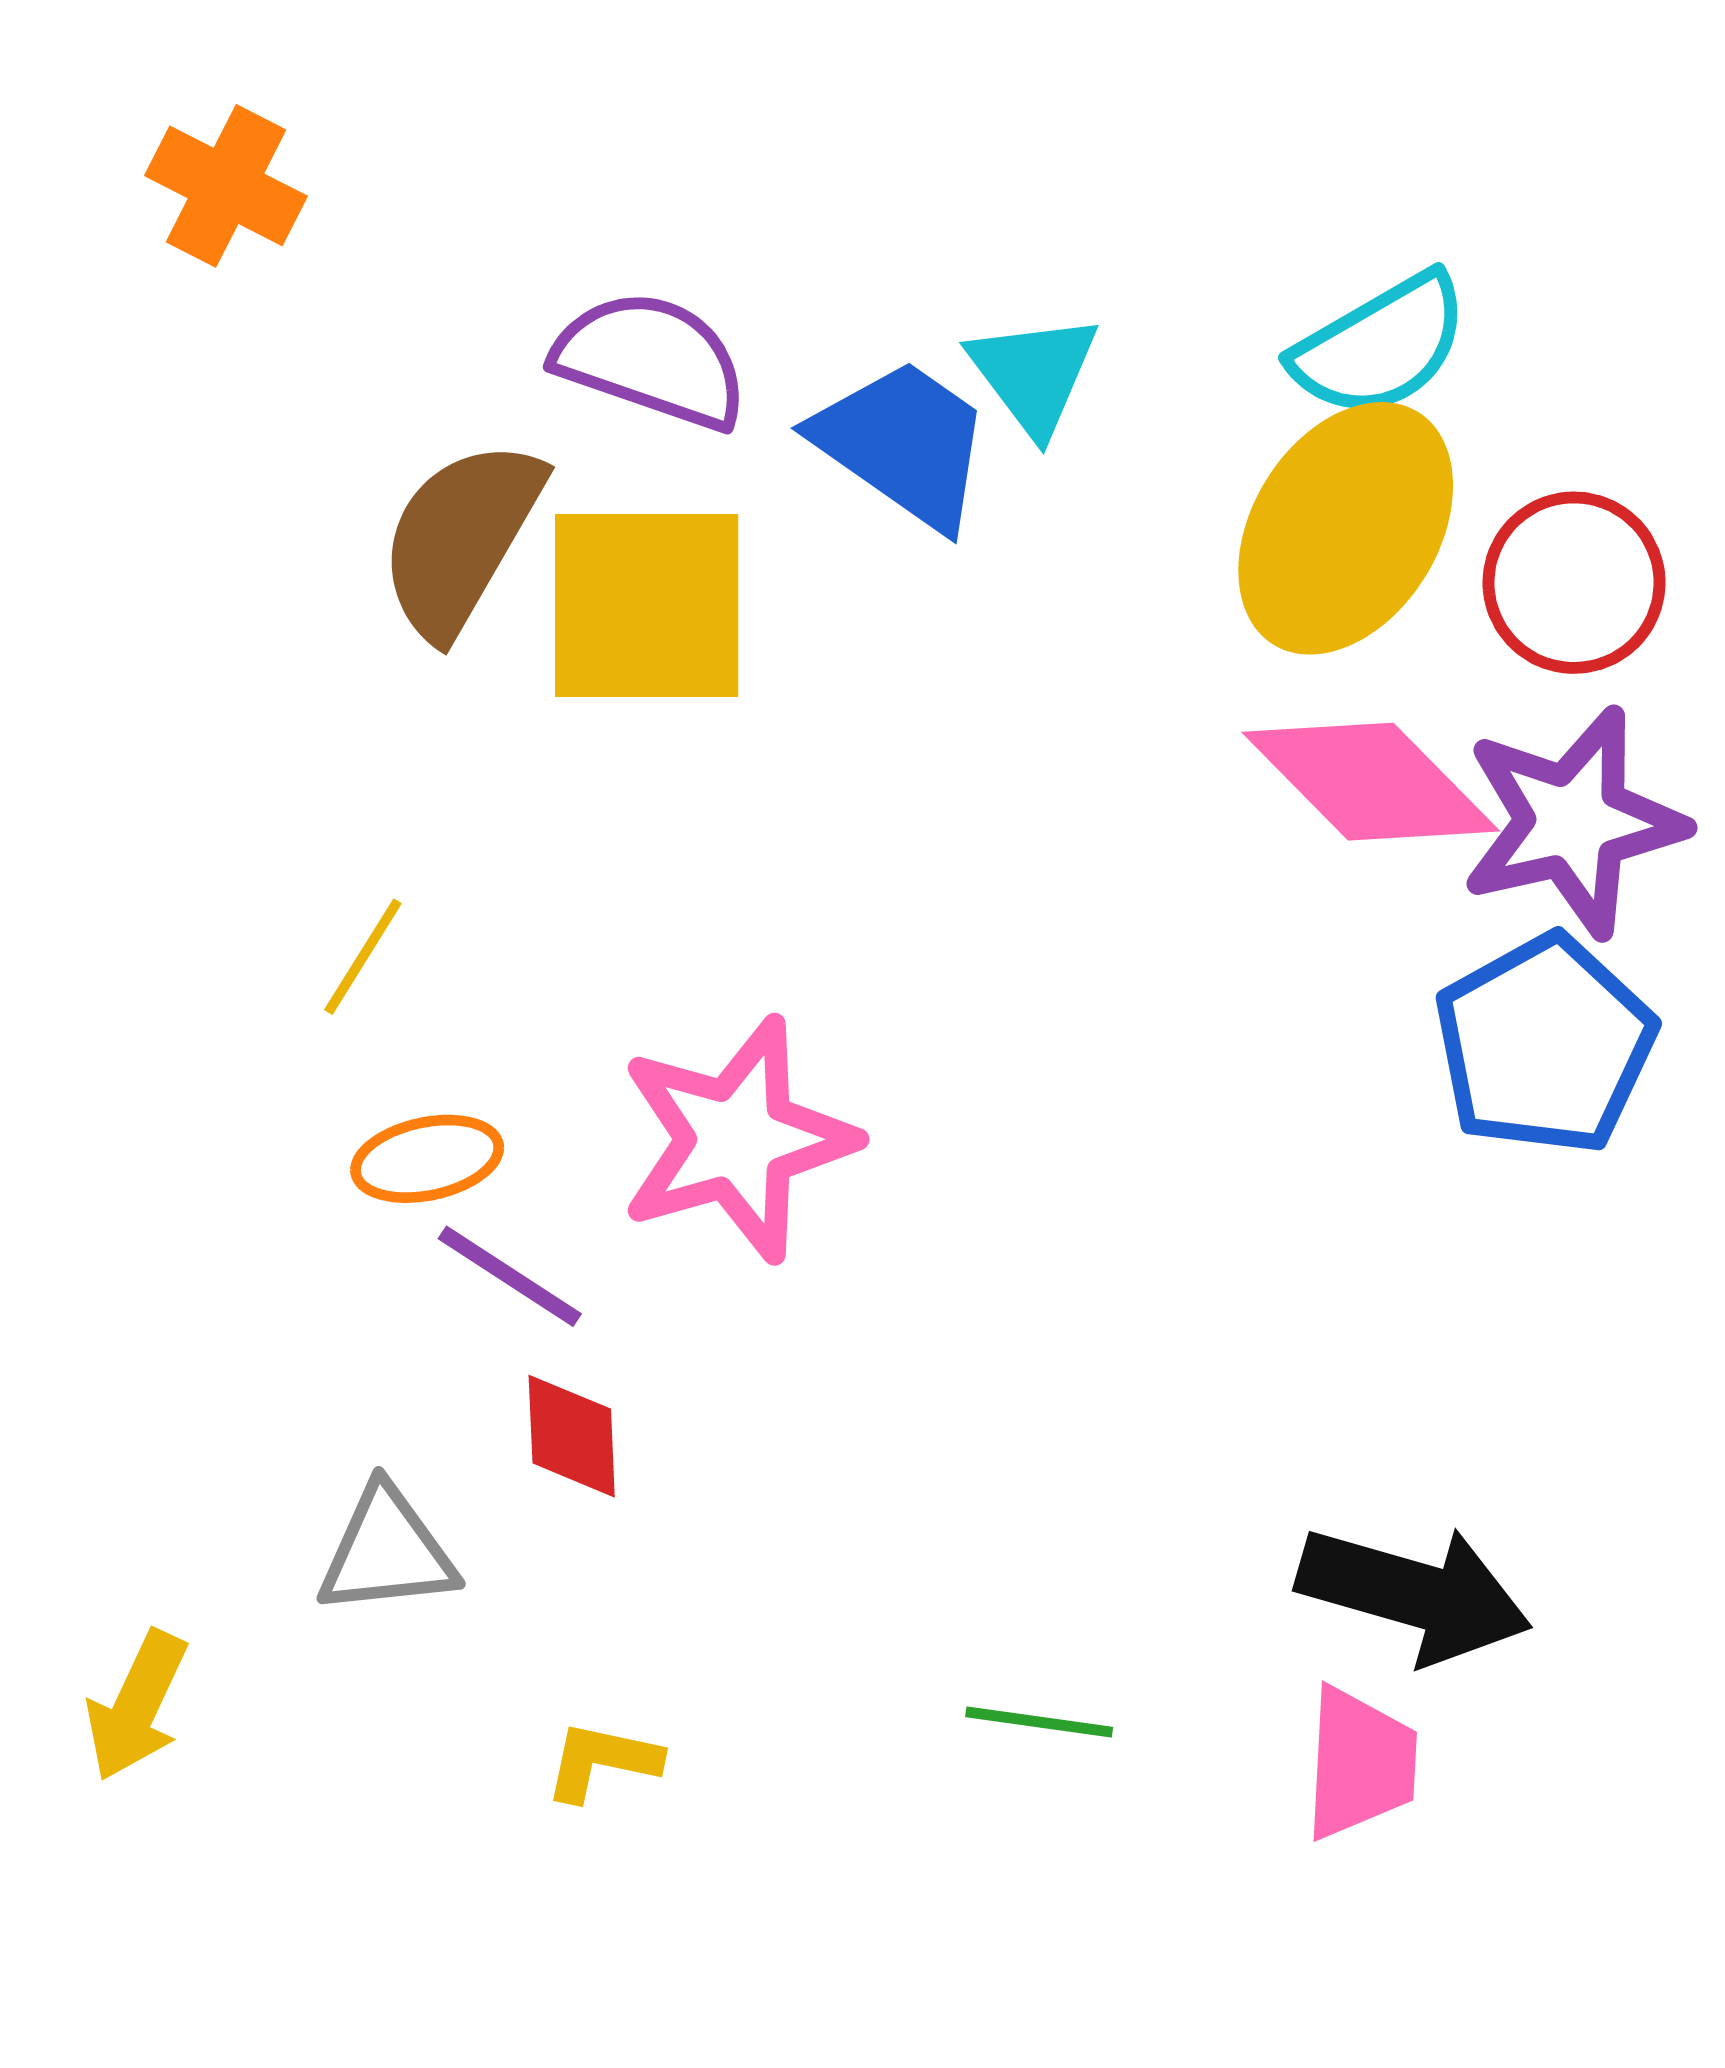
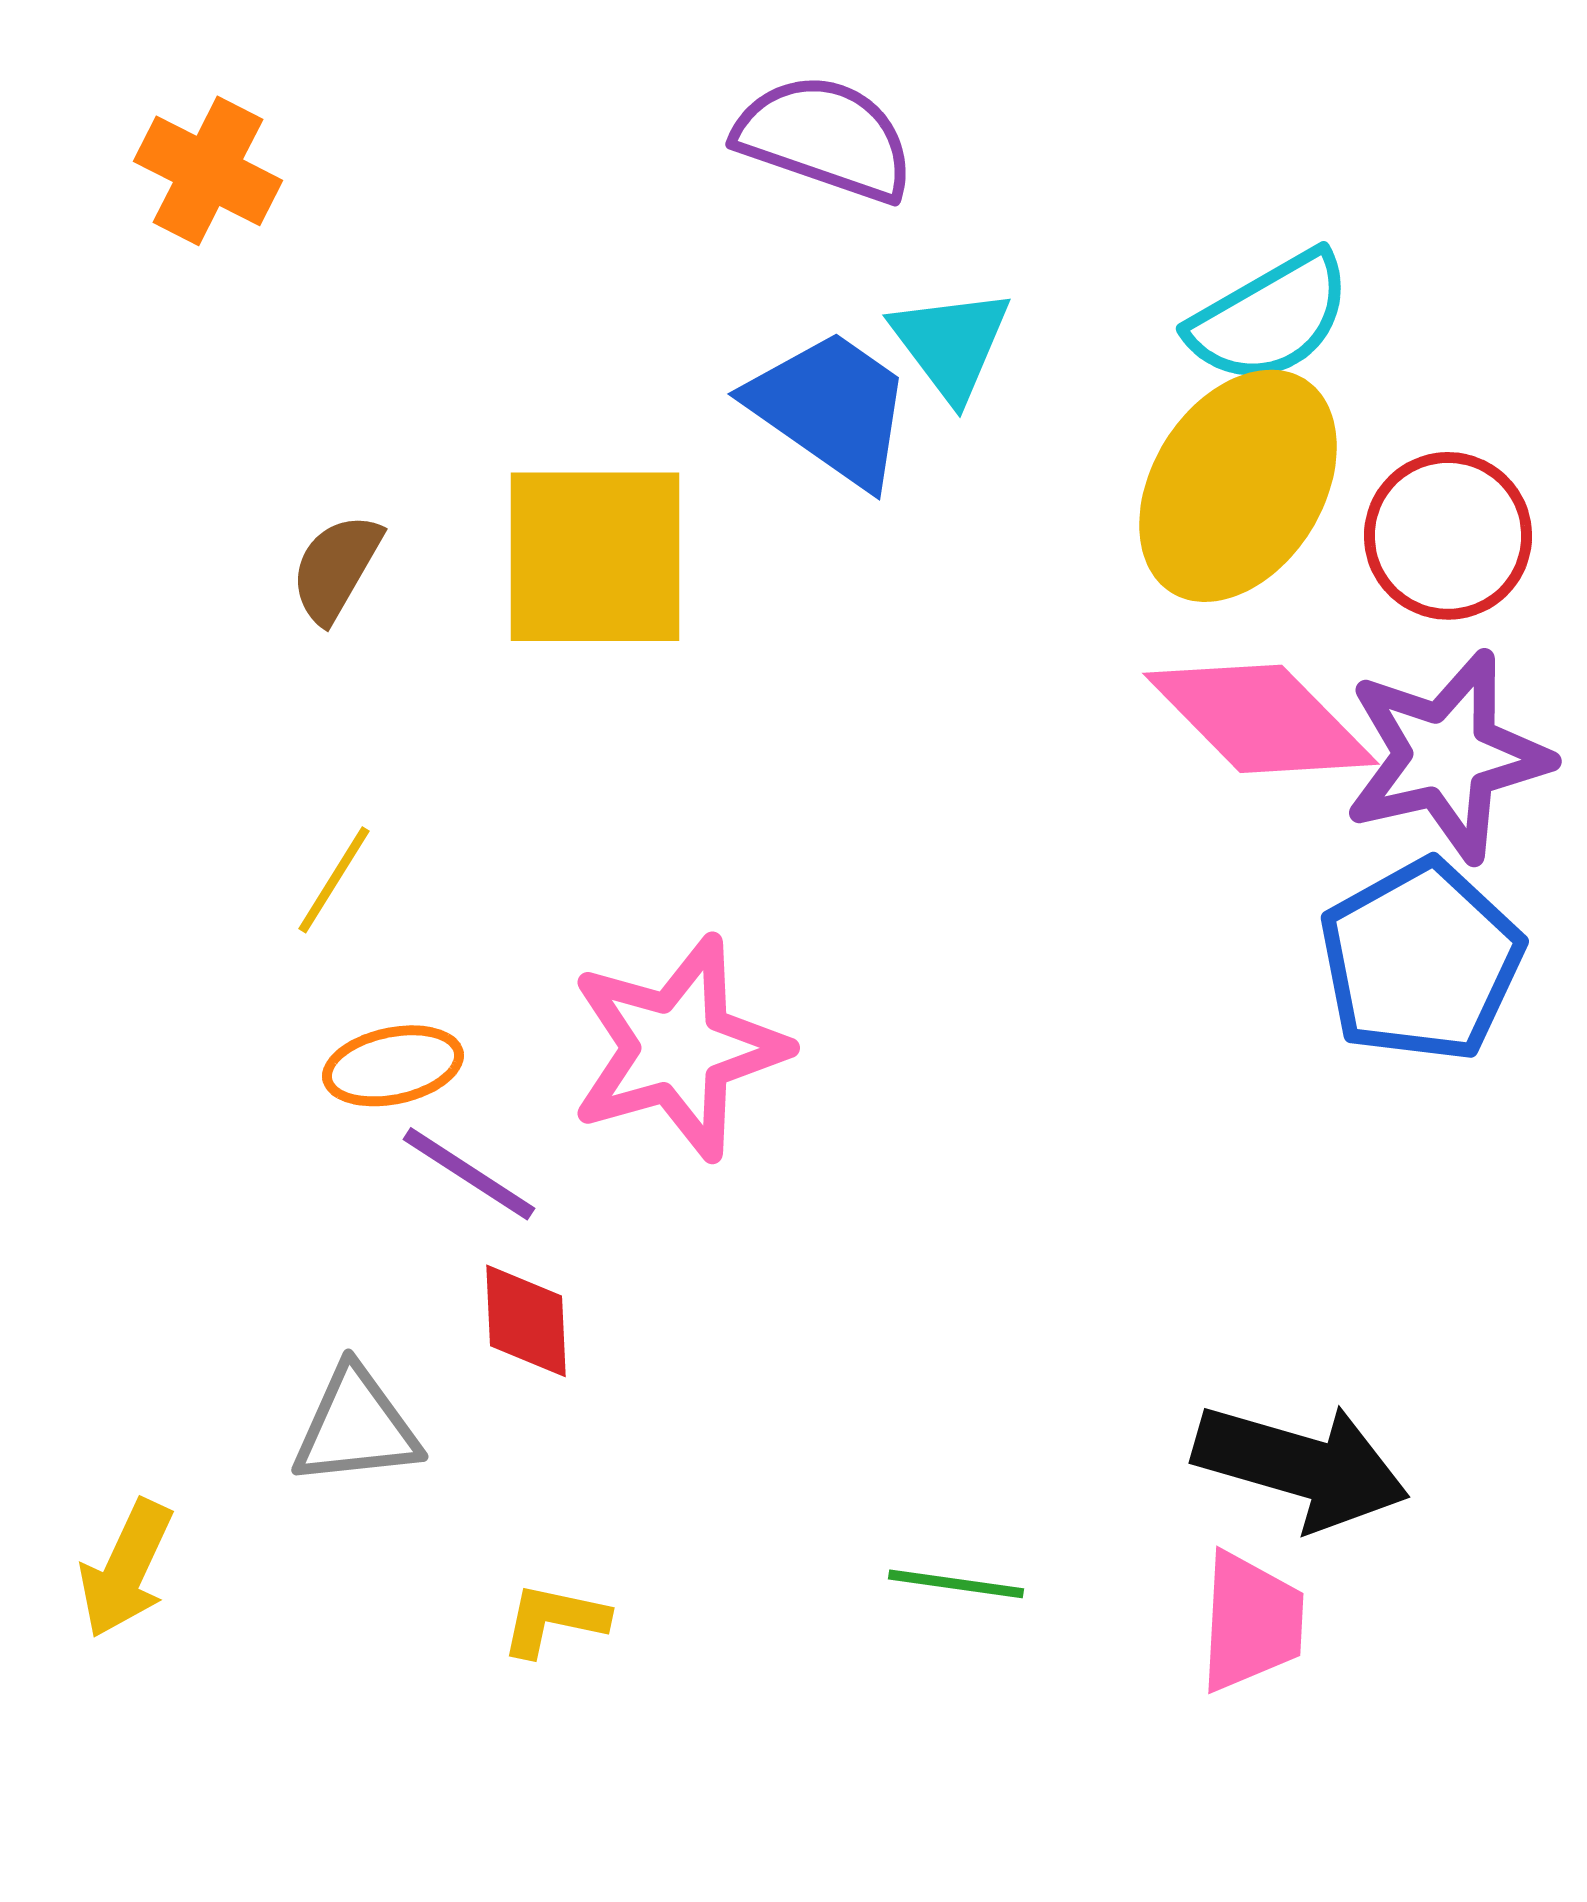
purple semicircle: (651, 360) -> (825, 138), moved
brown semicircle: (461, 538) -> (336, 568), moved, size x0.6

